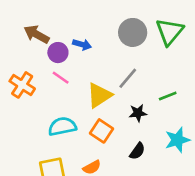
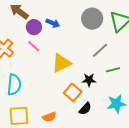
gray line: (128, 78) -> (100, 50), moved
cyan semicircle: (62, 126) -> (14, 85), moved, turned 100
orange square: (101, 131) -> (73, 92), moved

